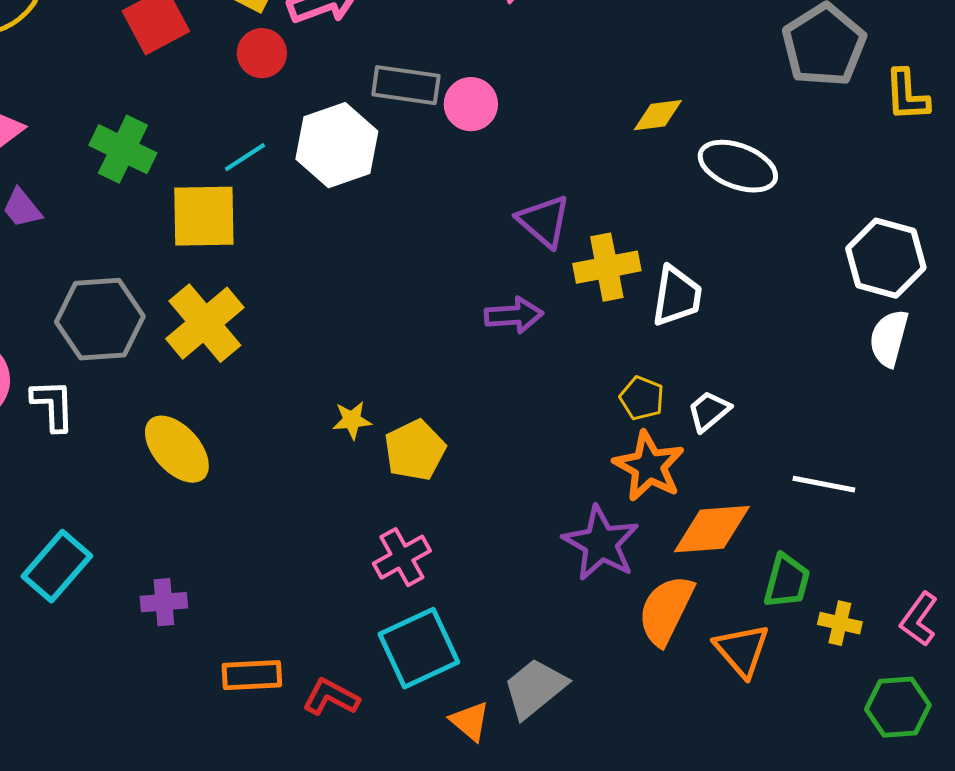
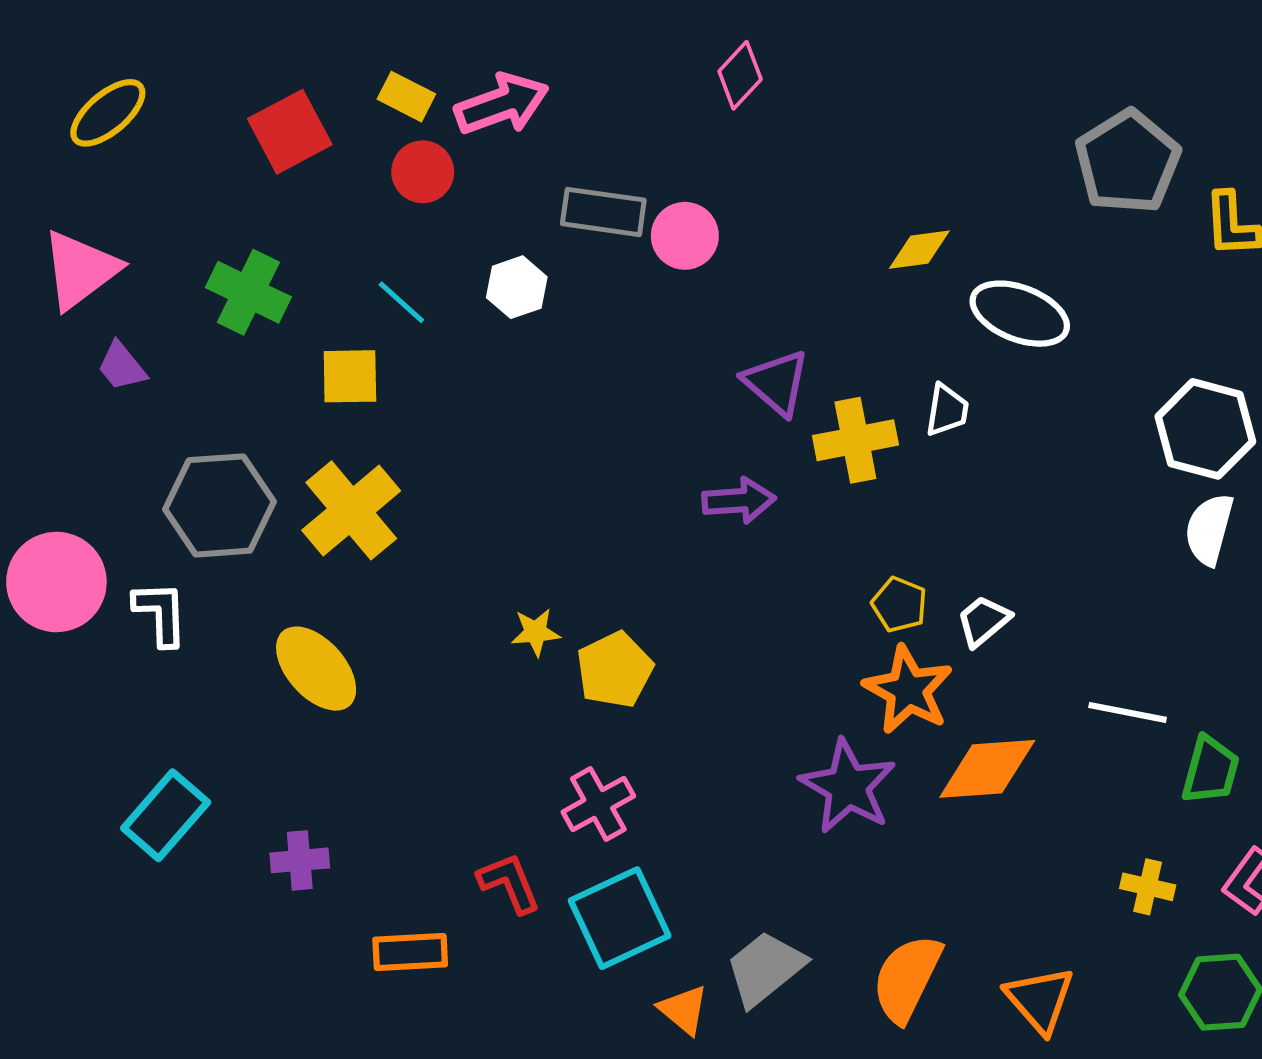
white hexagon: (337, 145) -> (517, 287), size x0.6
cyan line: (245, 157) -> (401, 302), turned 75
yellow square: (204, 216) -> (350, 376), size x0.7
white trapezoid: (677, 296) -> (947, 410), moved, size x0.7
green trapezoid: (787, 581) -> (1210, 770), moved
orange semicircle: (666, 610) -> (907, 978), moved
orange triangle: (742, 650) -> (1040, 1000), moved
red L-shape: (331, 697) -> (509, 883), moved, turned 40

